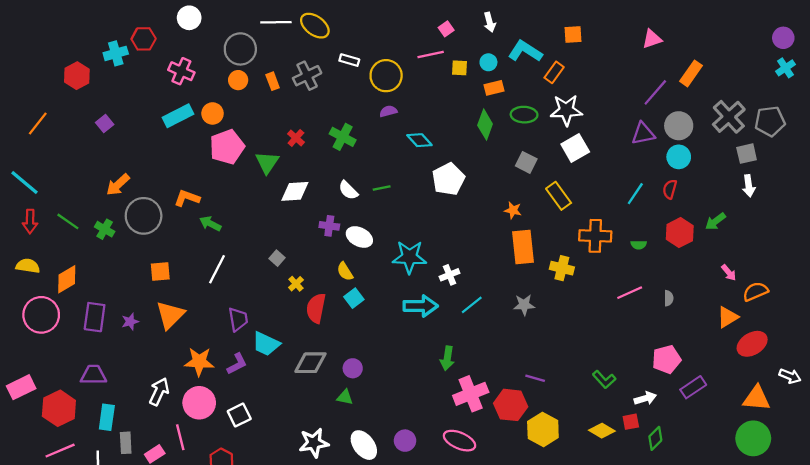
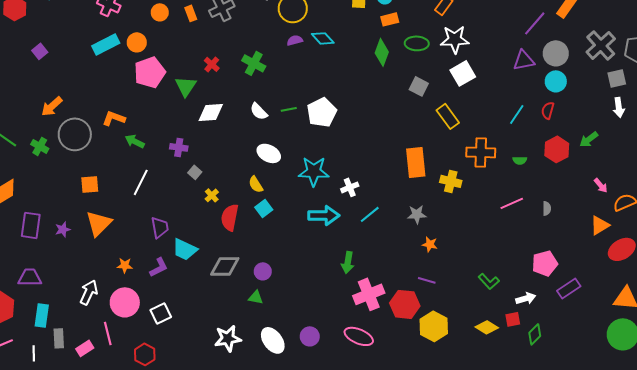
cyan diamond: (419, 140) -> (323, 38), moved
white pentagon: (448, 179) -> (322, 112), moved
orange star: (513, 210) -> (430, 244), moved
purple cross: (329, 226) -> (179, 147), moved
orange star: (199, 362) -> (125, 265), size x0.6

